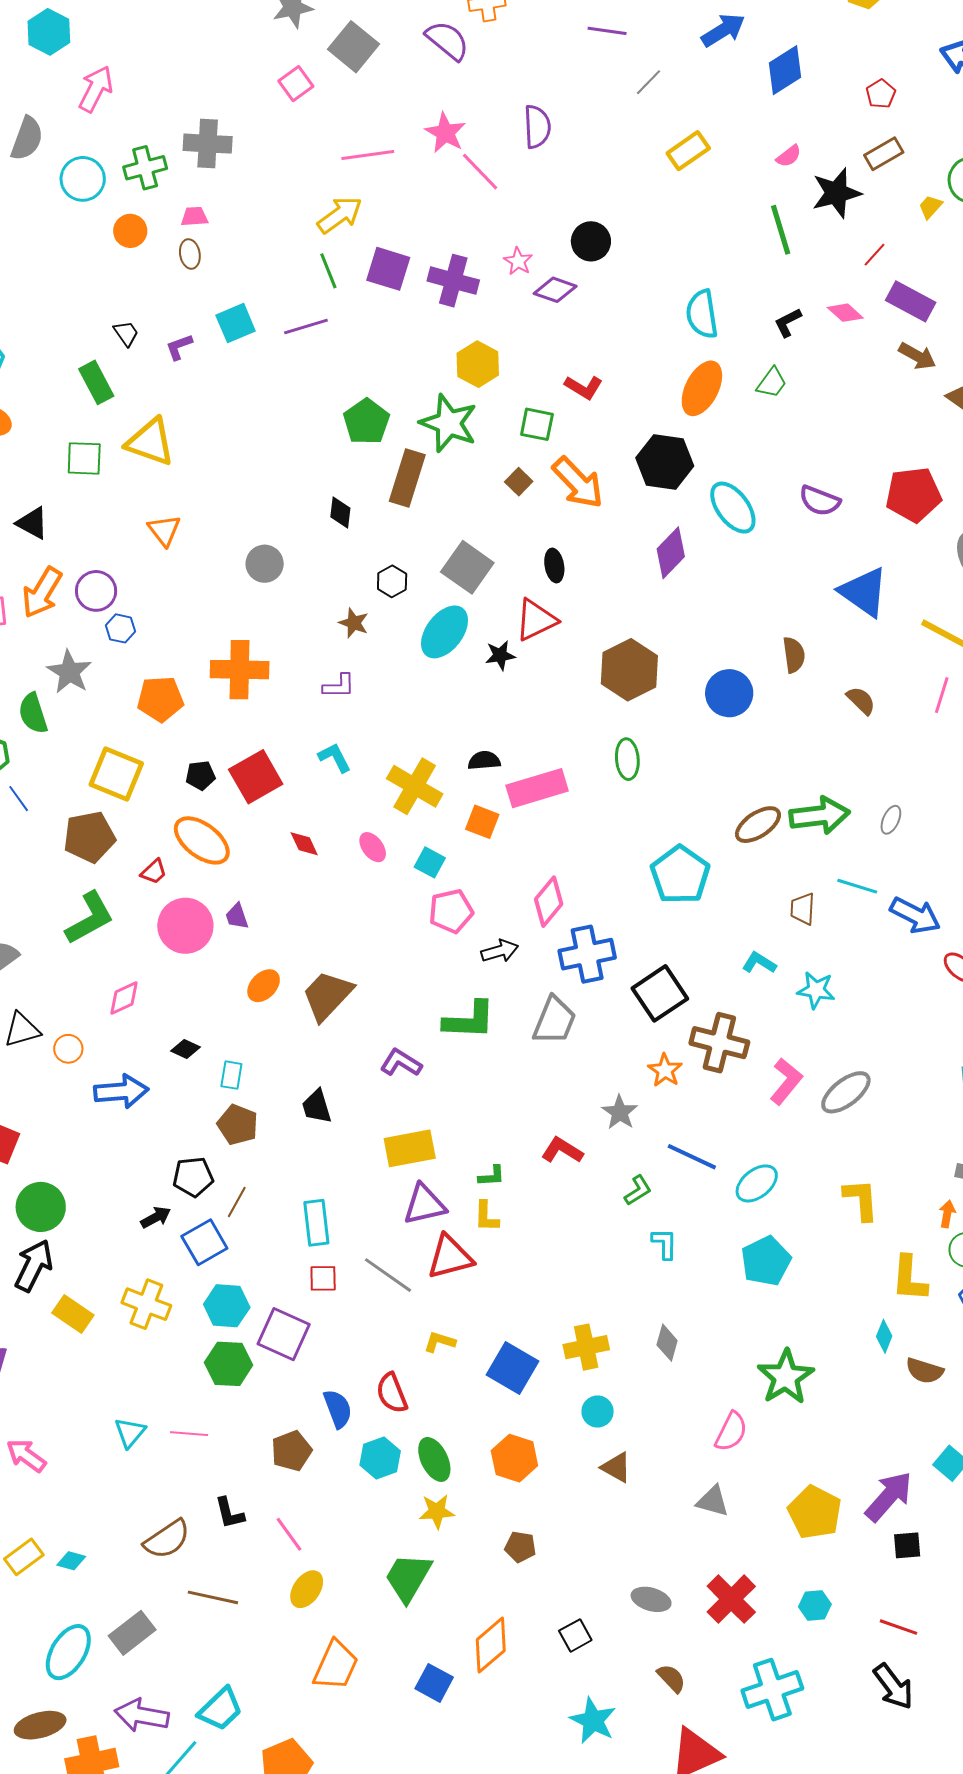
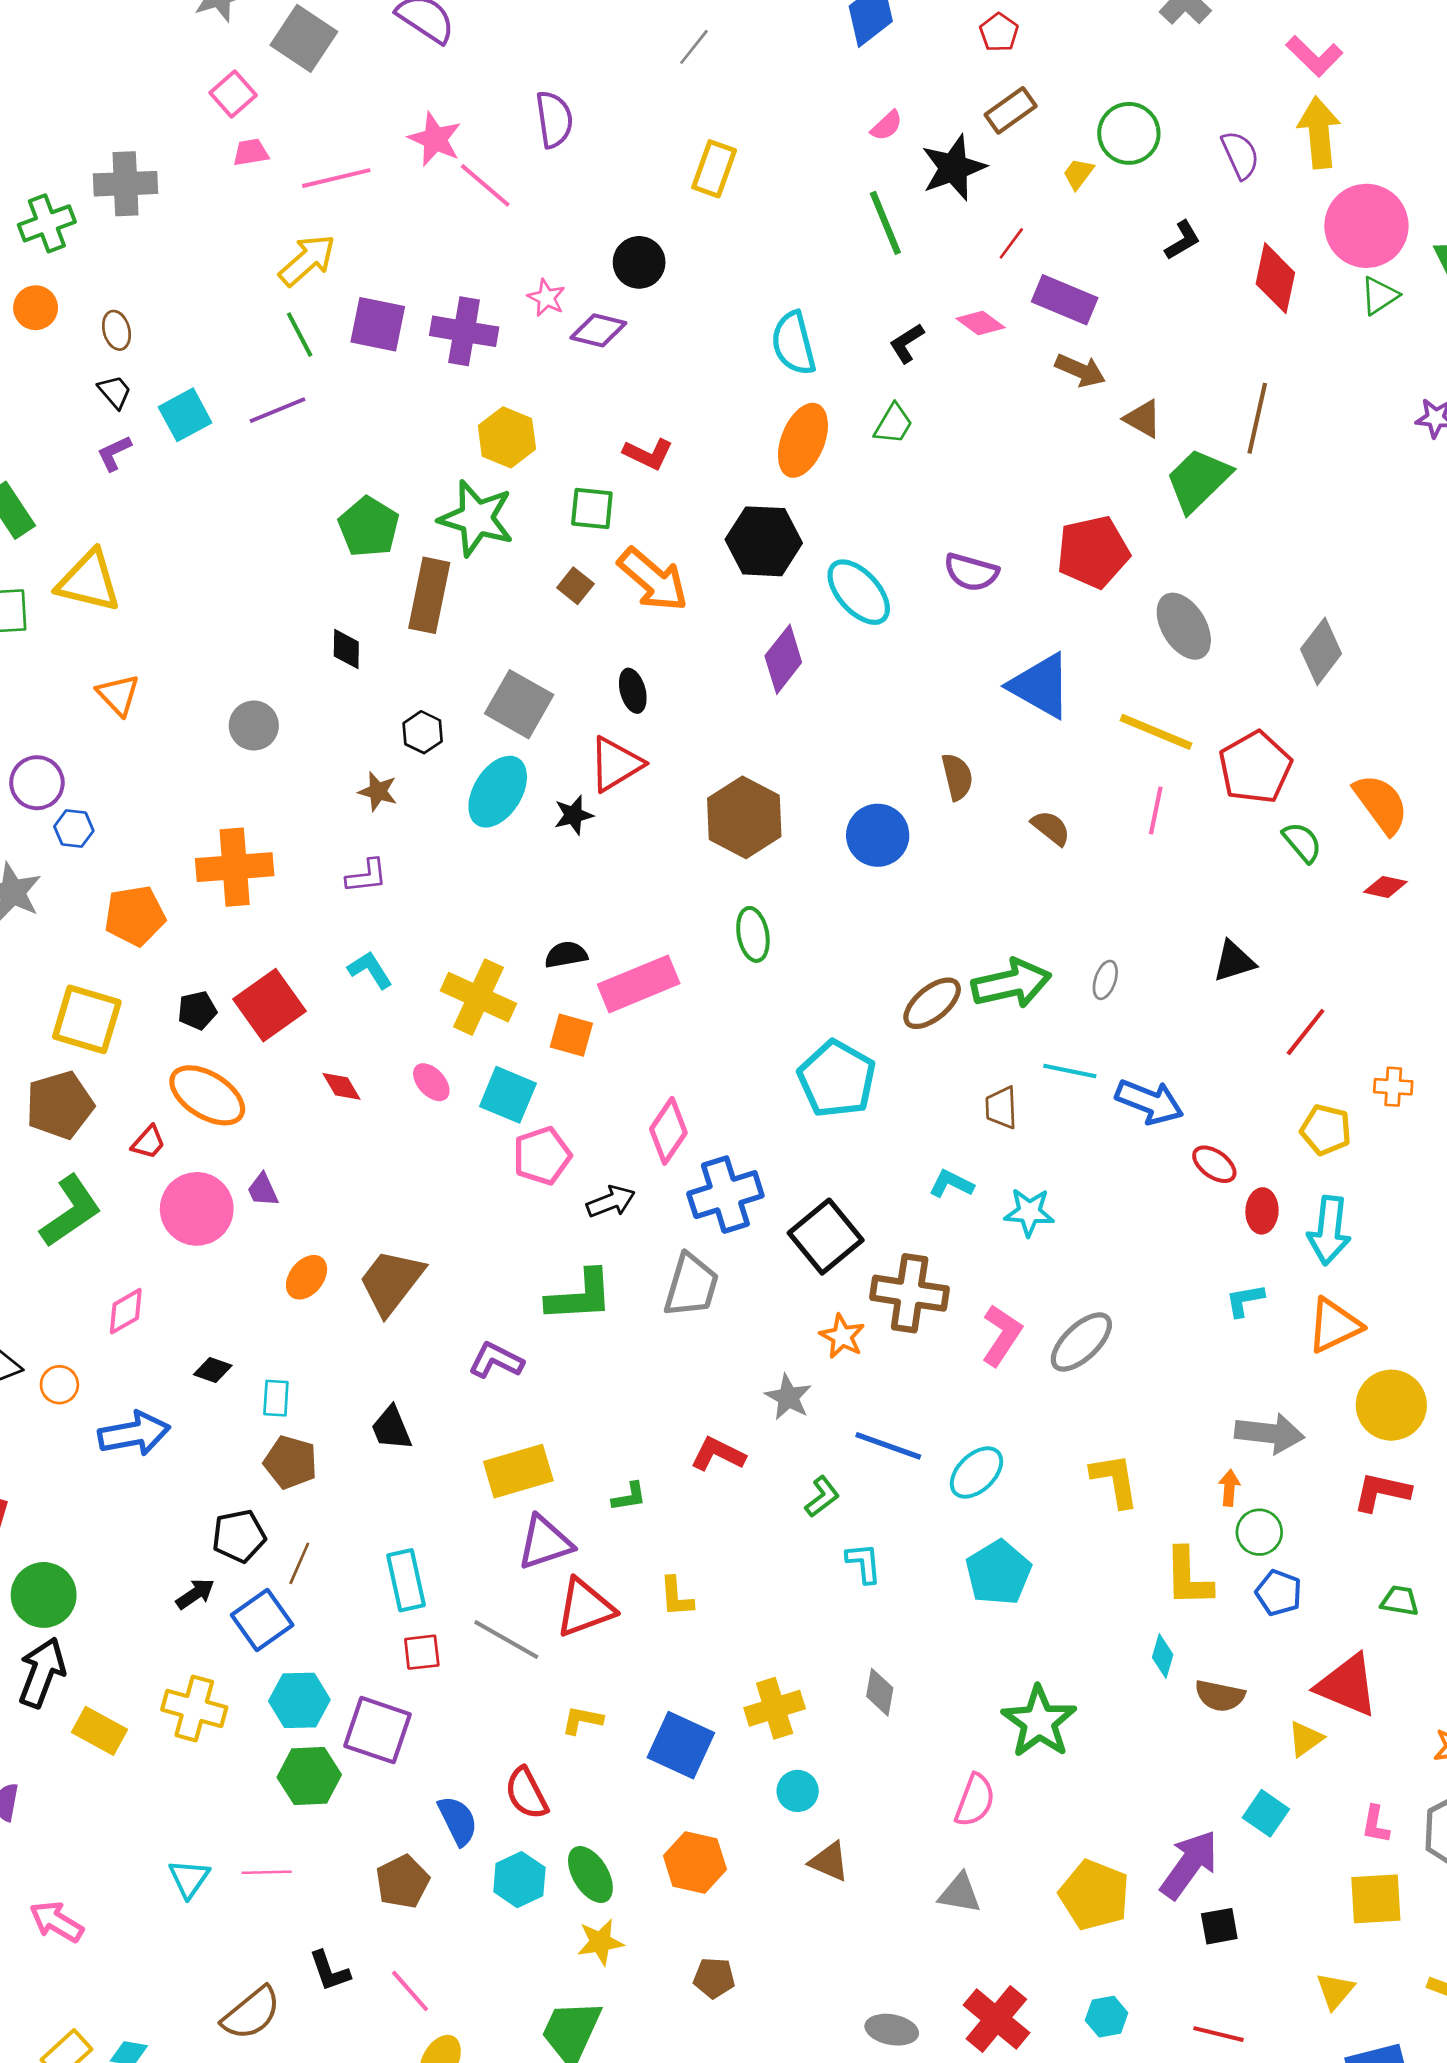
yellow rectangle: (688, 151) -> (714, 169), moved, turned -30
pink trapezoid: (194, 217) -> (251, 152), moved
black trapezoid: (126, 333) -> (115, 392), moved
cyan square: (430, 862) -> (508, 1095), size x1.4
yellow L-shape: (486, 1216) -> (676, 1597), moved

